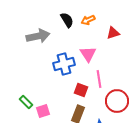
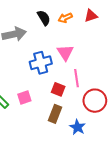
red triangle: (113, 33) -> (91, 16), moved
pink square: (43, 111) -> (24, 98), moved

